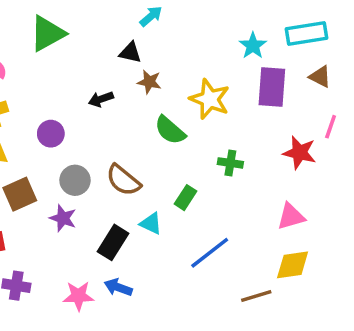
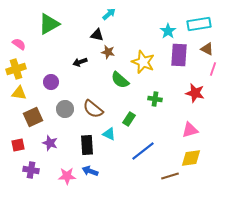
pink line: (331, 127) -> (213, 69), moved
purple star: (63, 218) -> (50, 143), moved
black rectangle: (113, 242) -> (87, 145), turned -36

